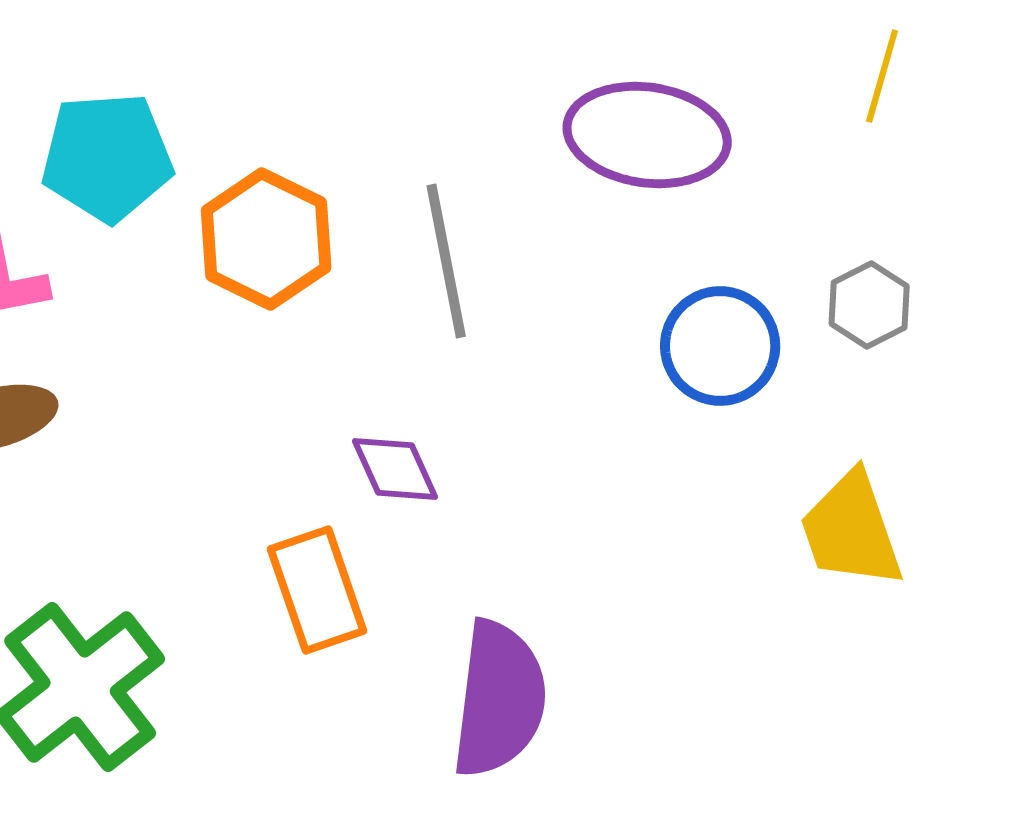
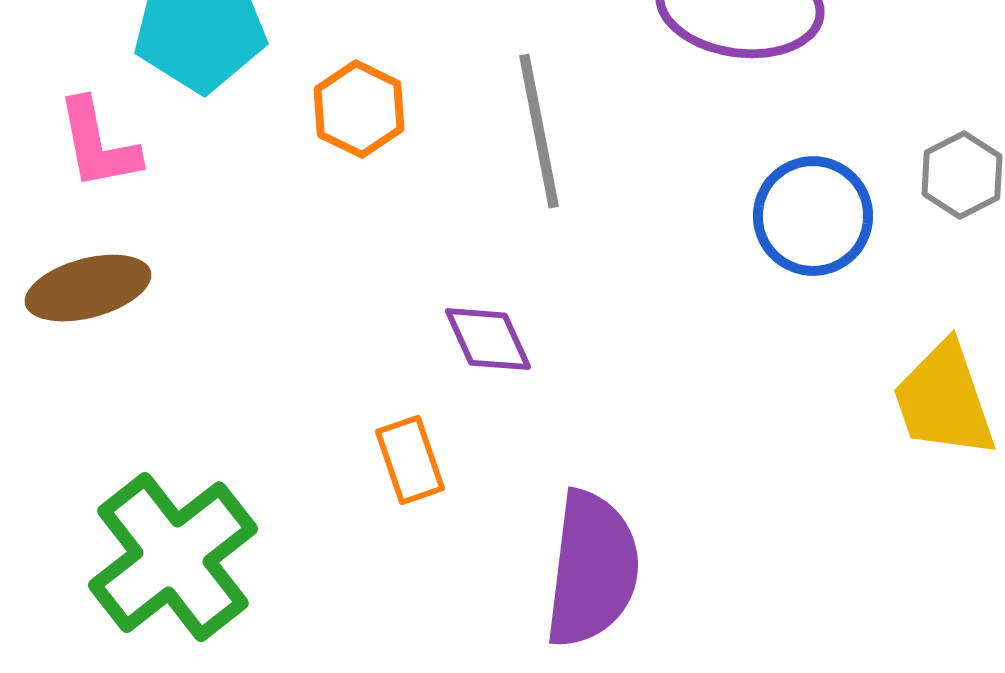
orange hexagon: (266, 239) -> (359, 109), size x0.7
orange rectangle: (317, 590) -> (410, 460), size x0.7

